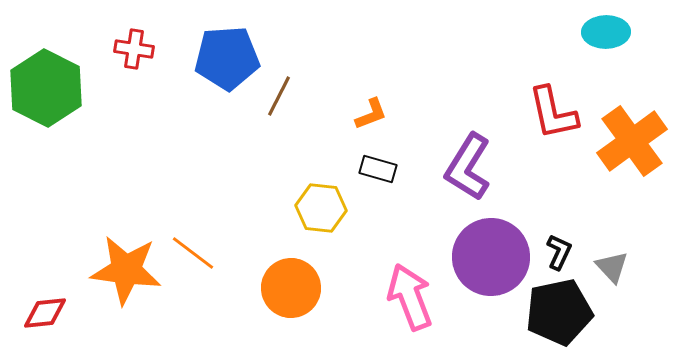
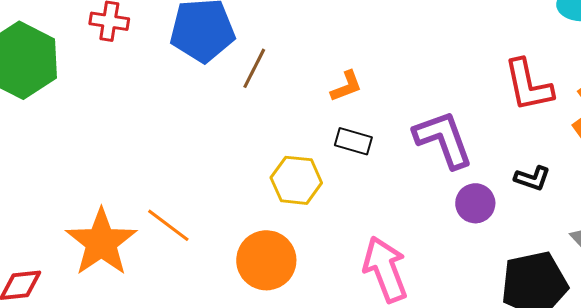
purple L-shape: (468, 167) -> (443, 139), turned 128
black L-shape: (559, 252) -> (532, 178), moved, turned 84
purple circle: (491, 257) -> (475, 203), moved, size x0.5
orange star: (126, 270) -> (101, 242), turned 30

